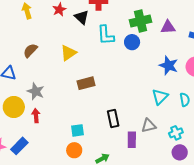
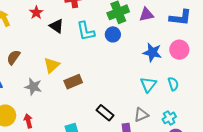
black triangle: (82, 17) -> (57, 26), moved
yellow triangle: (68, 53) -> (52, 65), moved
gray star: (36, 91) -> (33, 87), moved
black rectangle: (113, 118) -> (105, 113), turned -30

